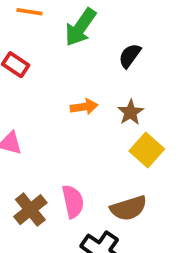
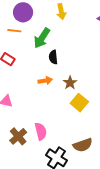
black semicircle: (130, 56) -> (53, 57), moved, turned -40
brown semicircle: (129, 208) -> (83, 145), moved

